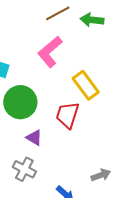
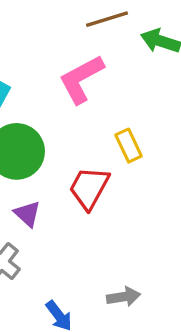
yellow rectangle: (86, 85) -> (129, 146), size x0.7

